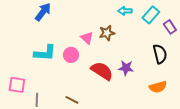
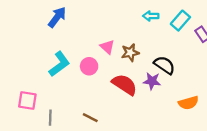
brown star: (107, 33) -> (130, 53), moved
cyan L-shape: (45, 53) -> (59, 64), turned -40
black semicircle: (160, 54) -> (164, 65), moved, turned -42

